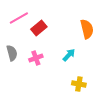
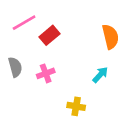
cyan arrow: (69, 55) -> (100, 75), moved
yellow cross: (79, 84) -> (76, 106), moved

